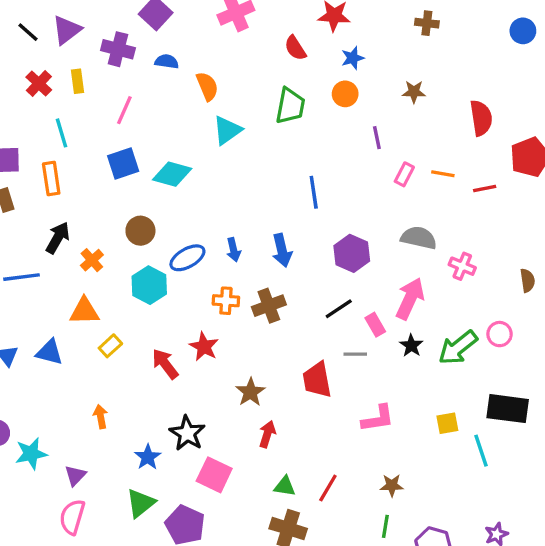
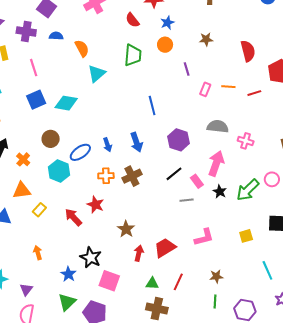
pink line: (124, 110) -> (34, 68), turned -36
red trapezoid: (317, 380) -> (165, 248), moved, turned 75
cyan line: (481, 451) -> (267, 270), moved

